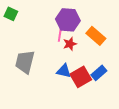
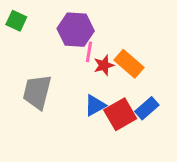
purple hexagon: (68, 20) -> (76, 30), moved
orange rectangle: (96, 36) -> (129, 64), moved
blue triangle: (64, 71) -> (95, 105), turned -42

